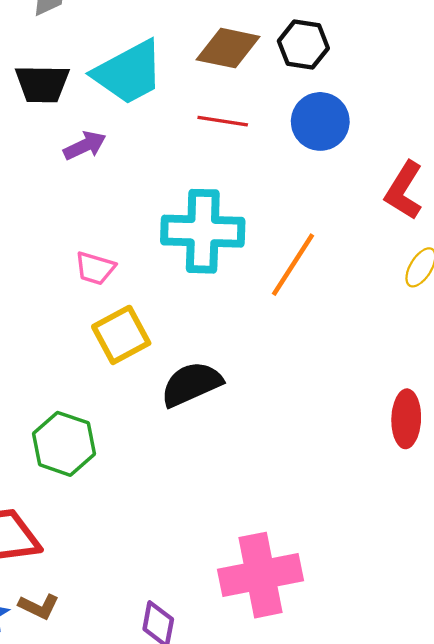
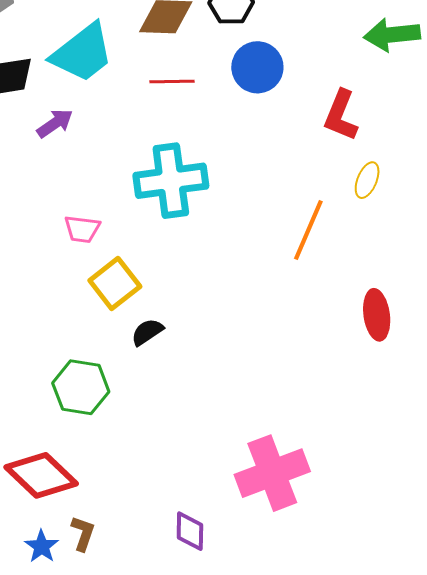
orange line: (293, 265) -> (308, 230), moved
black semicircle: (191, 384) -> (147, 332), moved, size x0.6
brown L-shape: (39, 606) -> (83, 533), turned -87

